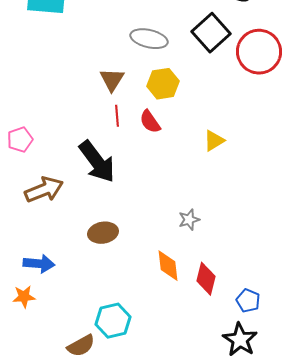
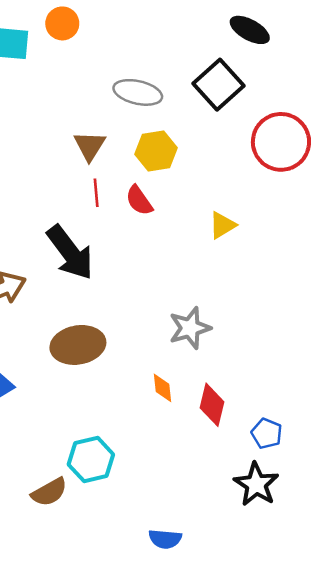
red circle: (259, 52) -> (281, 142), moved
gray star: (189, 220) -> (190, 328), size x1.5
brown ellipse: (103, 233) -> (78, 345), size x1.4
orange diamond: (168, 266) -> (163, 388), size x0.7

